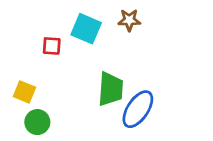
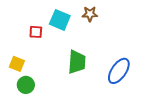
blue ellipse: (138, 109) -> (119, 71), moved

